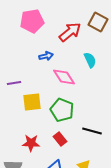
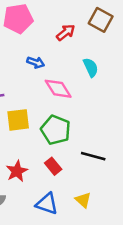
red arrow: (70, 32) -> (66, 32), size x0.7
blue arrow: (46, 56) -> (36, 62), turned 32
red star: (31, 143) -> (17, 171), turned -30

